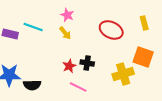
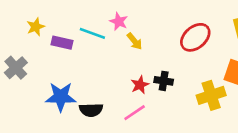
pink star: (67, 15) -> (119, 22), moved
red ellipse: (111, 30) -> (195, 37), turned -65
pink line: (78, 87) -> (135, 113), moved, turned -60

